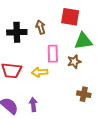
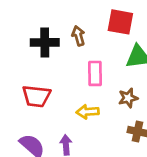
brown star: (74, 62) -> (128, 98), moved
yellow arrow: (40, 72) -> (88, 112), moved

